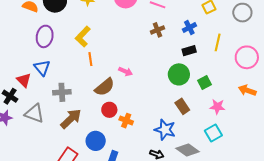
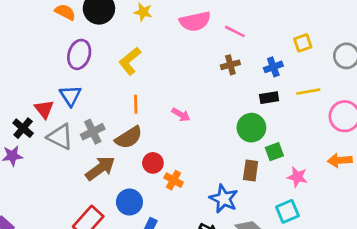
yellow line: (218, 42) -> (308, 92), turned 60
orange line: (90, 59) -> (136, 104), moved
green square: (205, 83) -> (274, 152), moved
brown semicircle: (105, 87) -> (129, 138), moved
orange arrow: (247, 90) -> (340, 160), turned -30
gray cross: (62, 92) -> (93, 132), turned -30
brown rectangle: (182, 106) -> (251, 171), turned 35
gray triangle: (34, 113) -> (60, 137), moved

